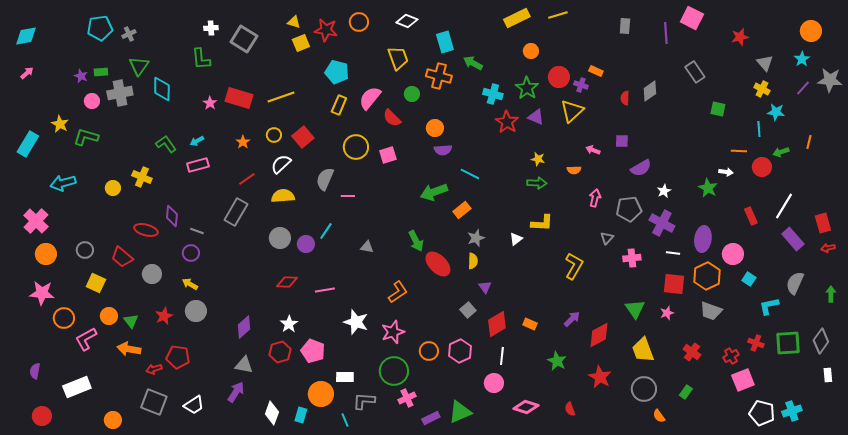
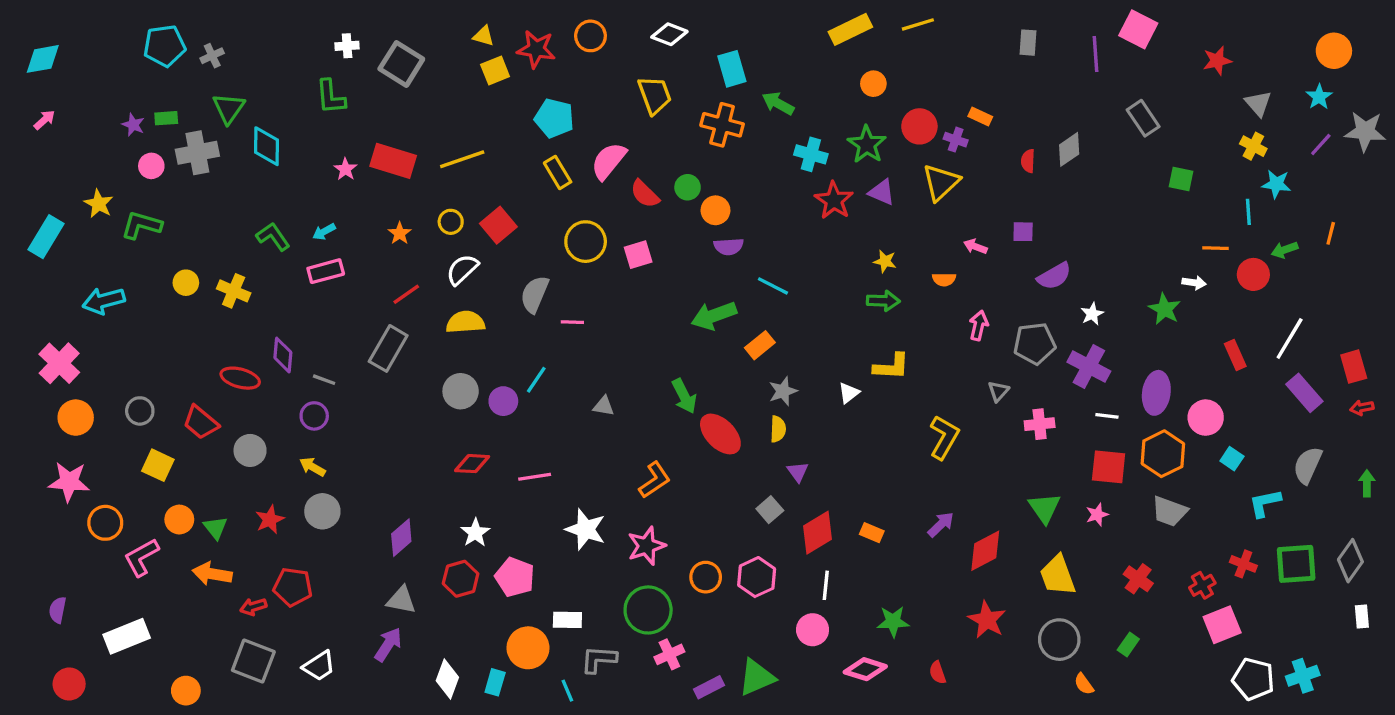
green circle: (412, 94) -> (688, 187), moved
yellow rectangle: (339, 105) -> (558, 172), turned -54
yellow circle: (113, 188) -> (186, 283), moved
green star: (557, 361) -> (893, 621), moved, turned -30

